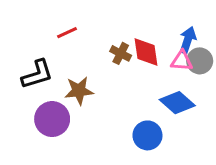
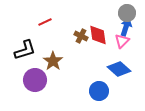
pink triangle: (182, 61) -> (122, 41), turned -49
gray circle: (200, 61) -> (127, 13), moved
brown star: (79, 91) -> (53, 61), turned -30

